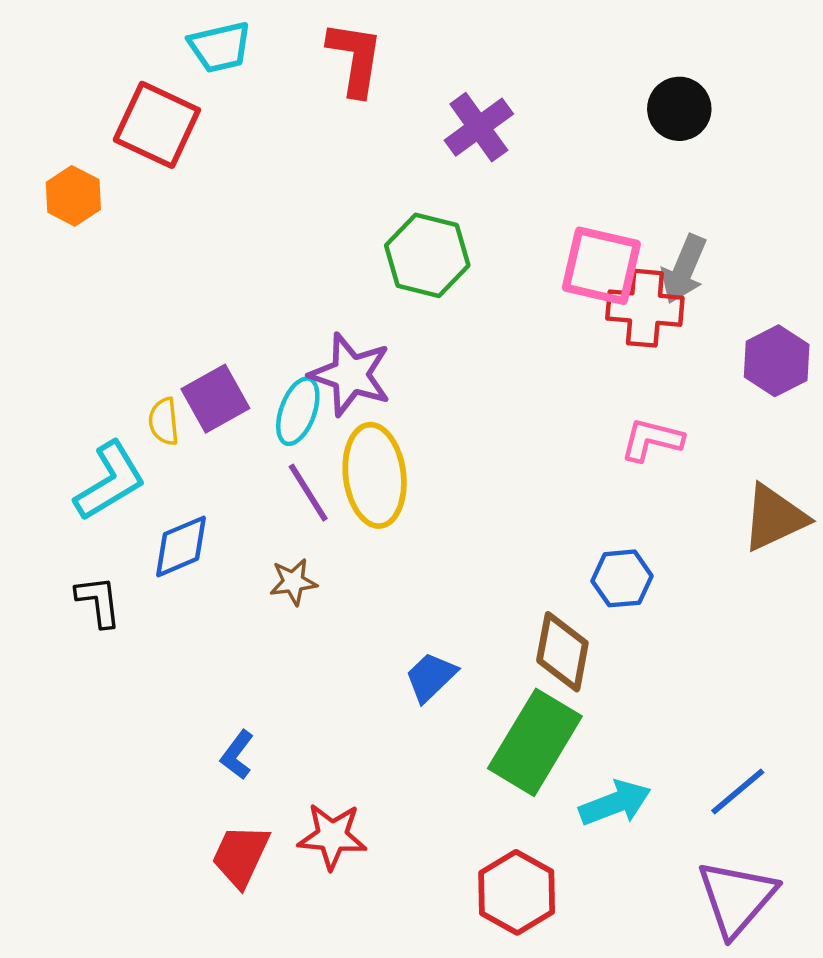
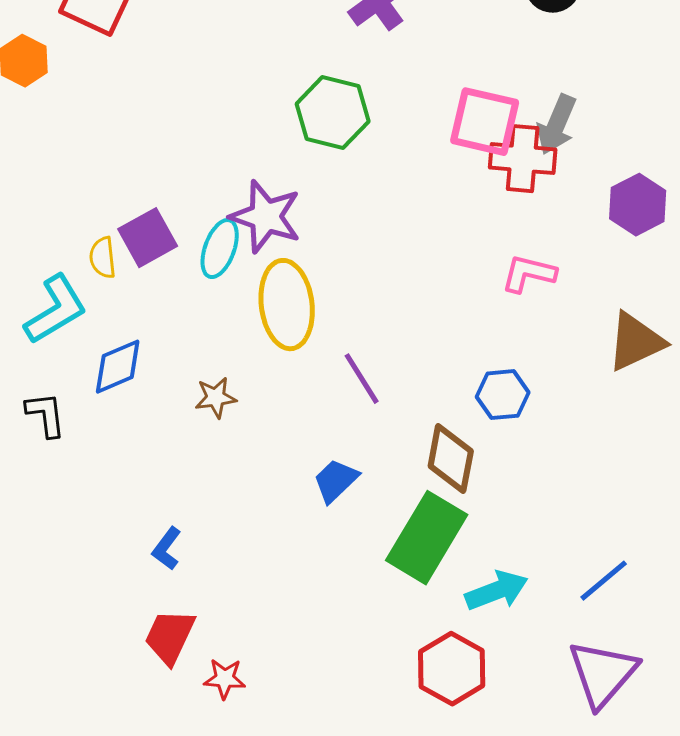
purple line: (308, 493) -> (362, 379), moved
red star: (332, 836) -> (225, 679), moved, size x0.7
red hexagon: (517, 892) -> (452, 669), moved

